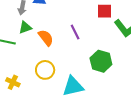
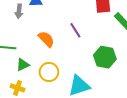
green triangle: (25, 27) -> (23, 65), moved

